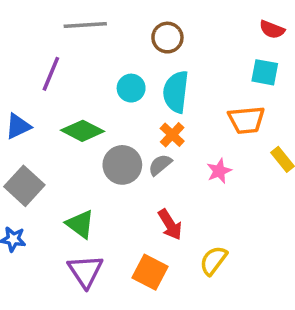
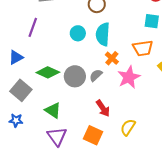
green diamond: (83, 131) -> (48, 72), moved
orange cross: (172, 135) -> (112, 58), moved
pink star: (219, 171) -> (129, 77), size x1.6

